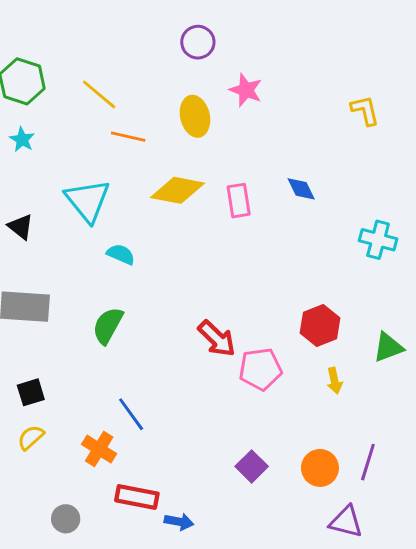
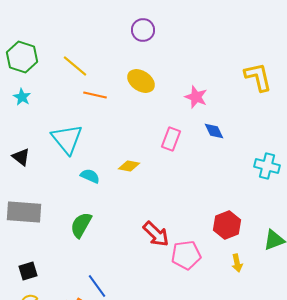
pink star: (246, 90) -> (196, 97), moved
yellow L-shape: (365, 110) -> (258, 77), size x1.4
yellow ellipse: (195, 116) -> (141, 81), turned -44
yellow diamond: (178, 190) -> (129, 166), moved, size x0.6
pink rectangle: (239, 201) -> (171, 139), turned 30

